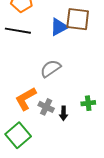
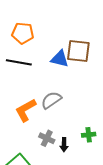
blue triangle: (59, 27) -> (60, 59), turned 42
orange L-shape: (26, 99) -> (26, 110), moved

